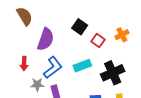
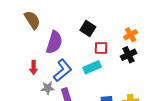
red square: (98, 40) -> (101, 48), moved, turned -32
black cross: (113, 73) -> (129, 55), moved, size x0.7

